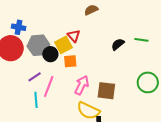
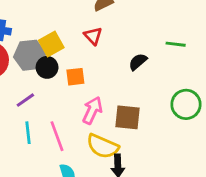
red triangle: (74, 36) -> (93, 36), moved
black semicircle: (118, 44) -> (138, 62), moved
yellow square: (64, 45) -> (51, 44), moved
pink line: (49, 87) -> (57, 136), moved, turned -40

